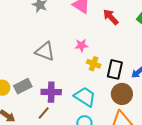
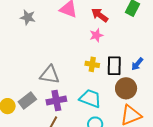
pink star: (82, 45) -> (96, 35), moved
gray triangle: (45, 51) -> (50, 75), moved

